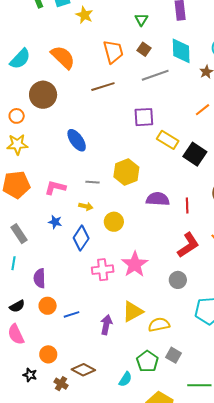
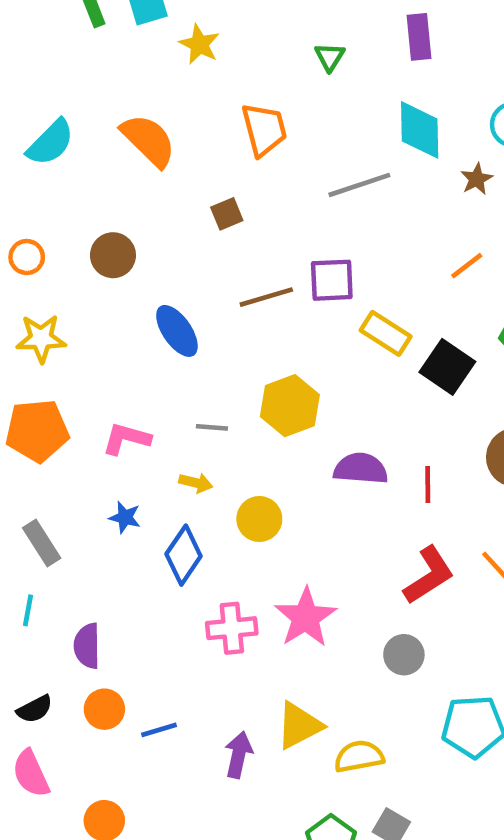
brown square: (144, 49) -> (227, 214), moved, turned 32
brown line: (103, 87) -> (266, 297), moved
brown circle: (43, 95) -> (113, 255), moved, size x0.7
orange circle: (17, 116) -> (27, 257), moved

